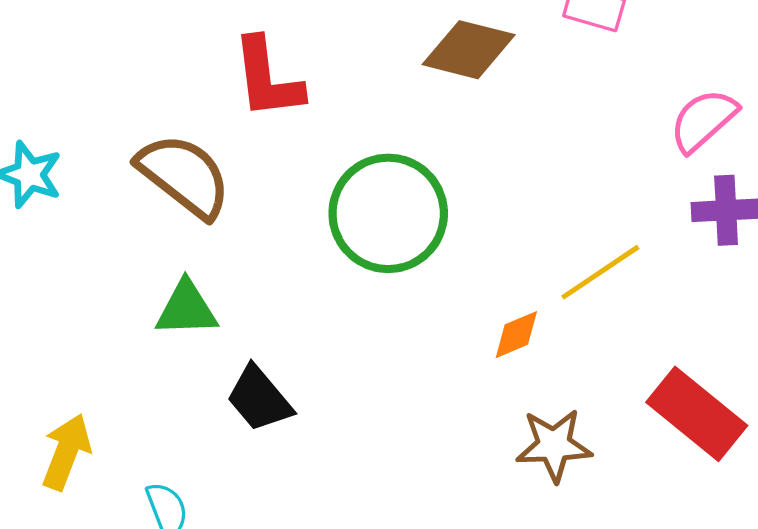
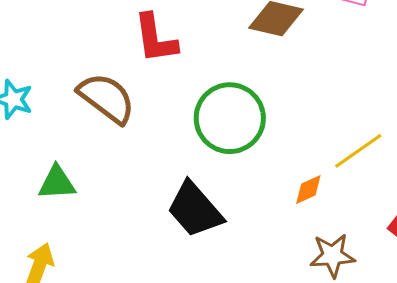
green triangle: (187, 309) -> (57, 183), moved
black trapezoid: (259, 399) -> (195, 210), moved, size x1.4

